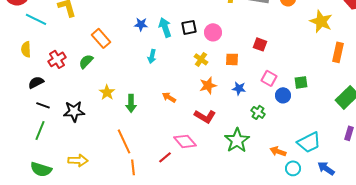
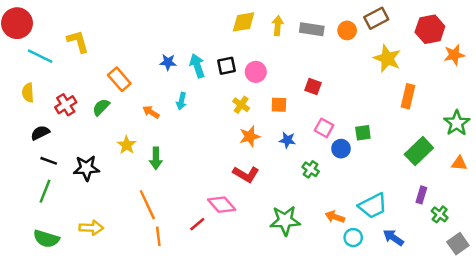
orange arrow: (169, 97) -> (151, 112), moved
green star: (237, 140) -> (285, 220), moved, turned 30

